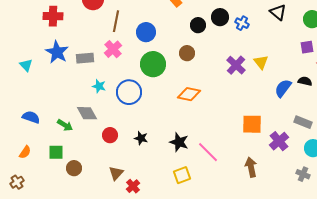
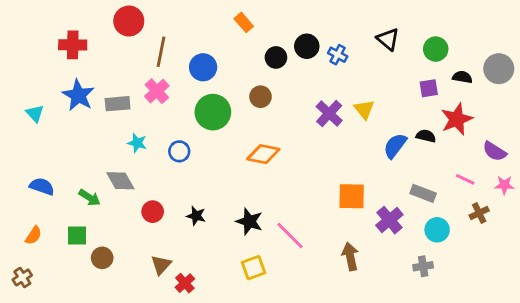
blue circle: (129, 92) -> (179, 151), size x0.6
gray cross: (303, 174) -> (423, 266), turned -32

